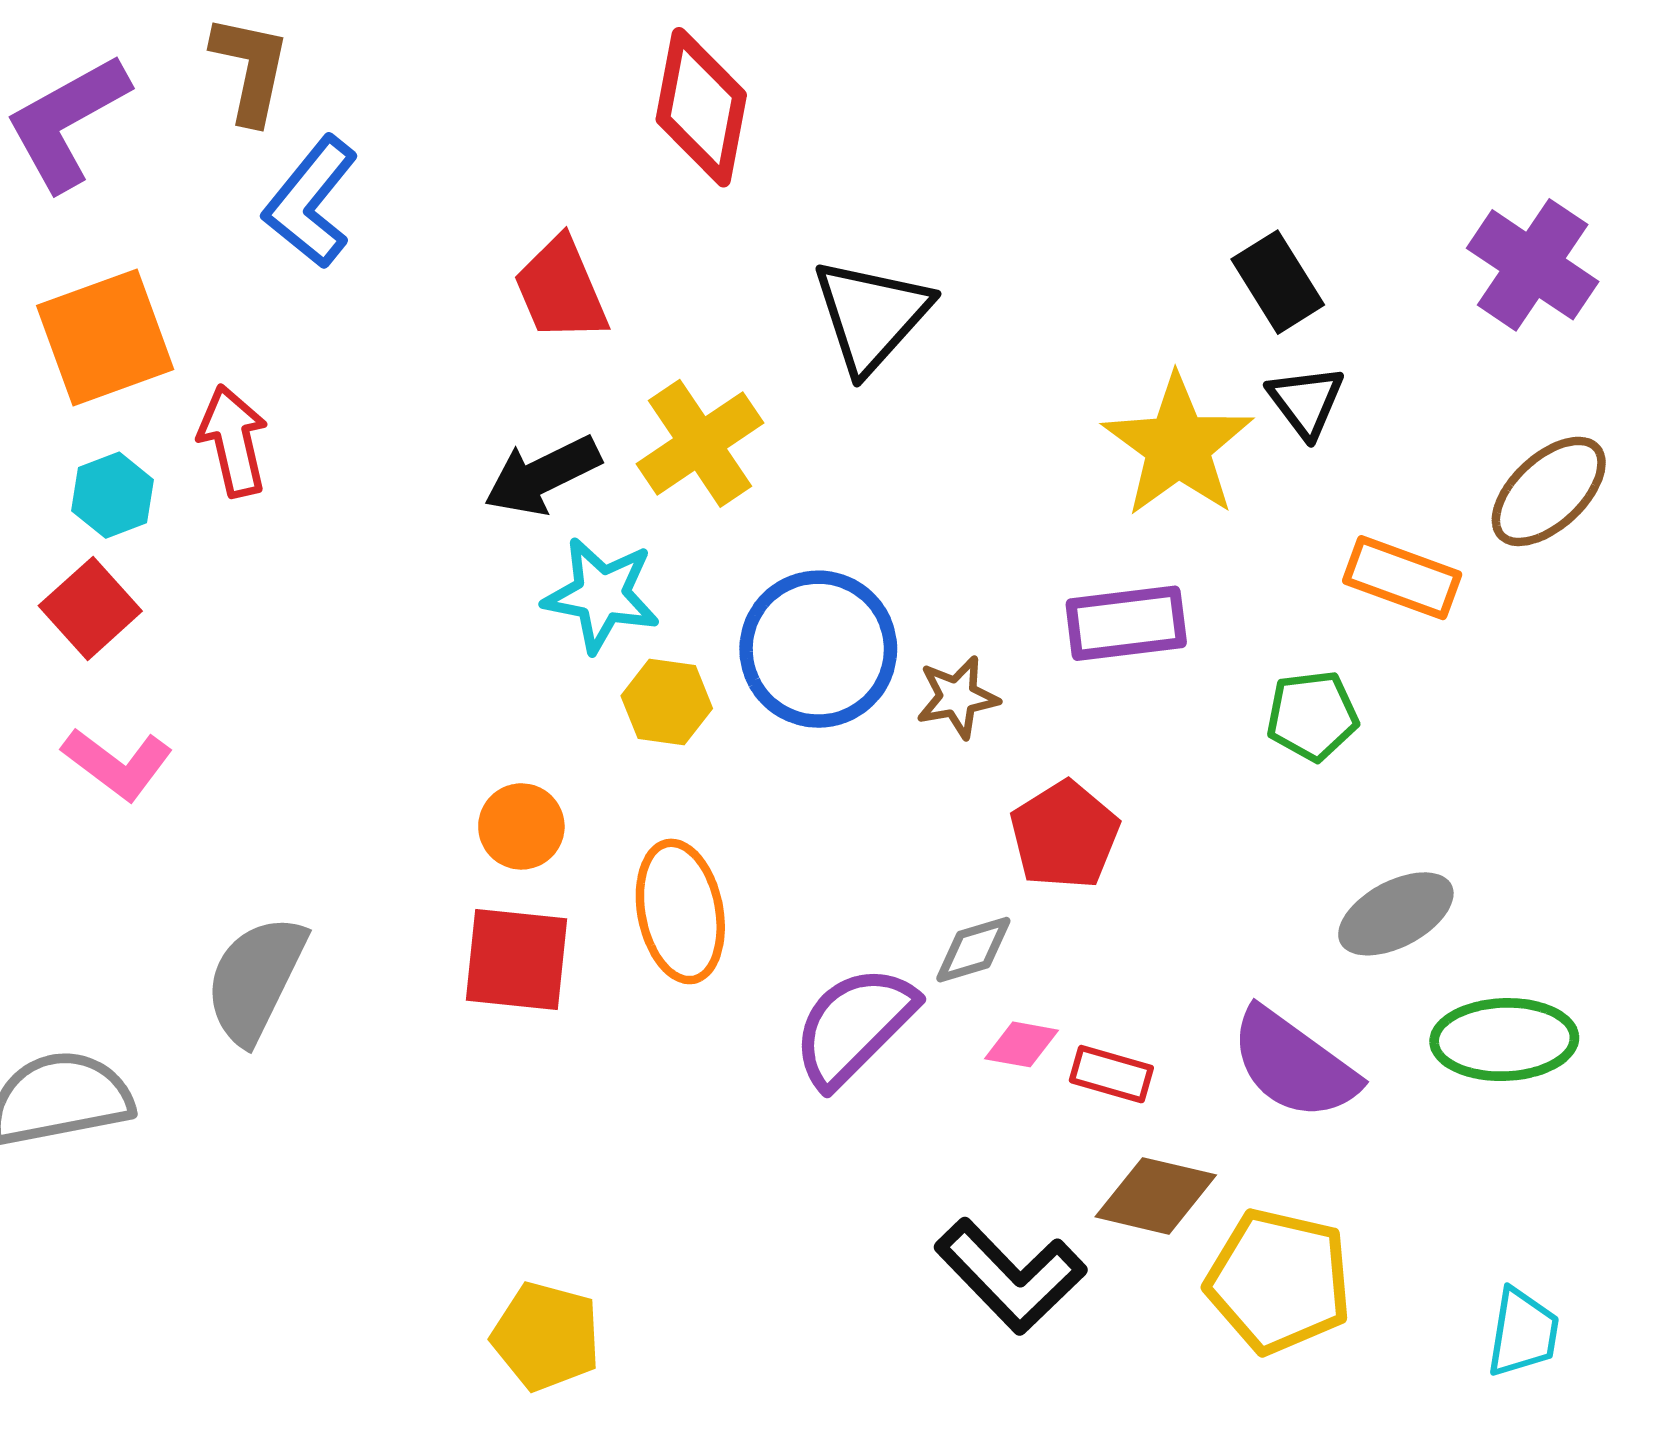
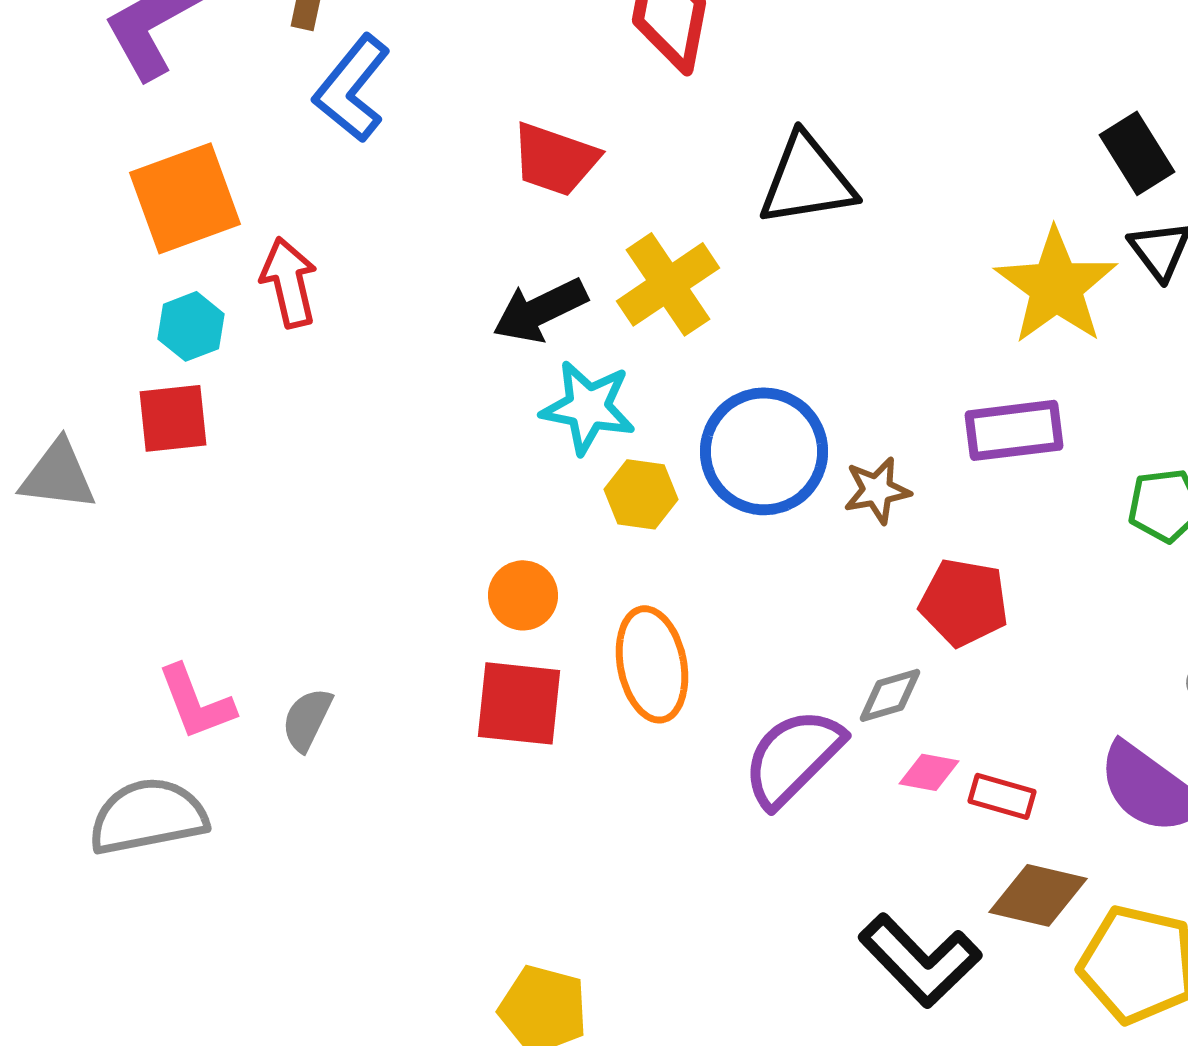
red trapezoid: (561, 289) -> (555, 159), turned -48
black triangle: (871, 315) -> (807, 180), turned 39
red square: (90, 608) -> (173, 418), turned 36
pink L-shape: (117, 764) -> (196, 702), moved, turned 32
red pentagon: (1065, 835) -> (964, 602), turned -30
gray semicircle: (255, 979) -> (307, 719), size x0.6

